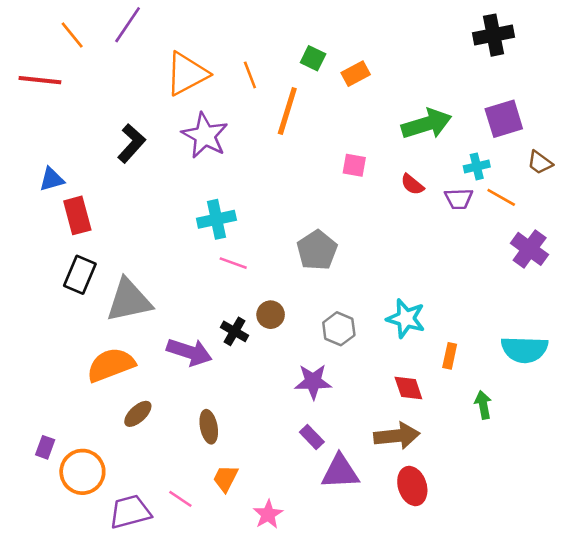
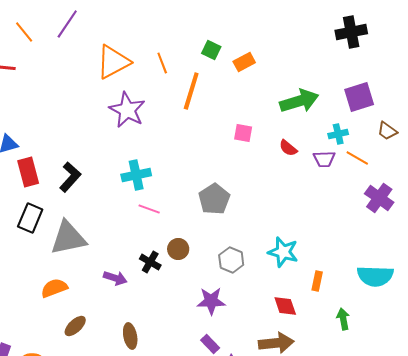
black L-shape: (131, 143) -> (70, 177), moved
purple arrow: (189, 352) -> (115, 278), size x0.7
orange semicircle: (111, 365) -> (54, 288), size x0.7

